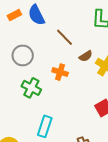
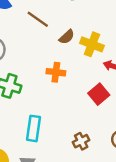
orange cross: (60, 72) -> (56, 72), moved

